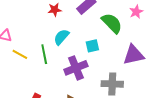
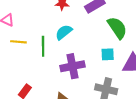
cyan square: (92, 46) -> (108, 54), moved
yellow line: (20, 54) -> (18, 42), turned -35

